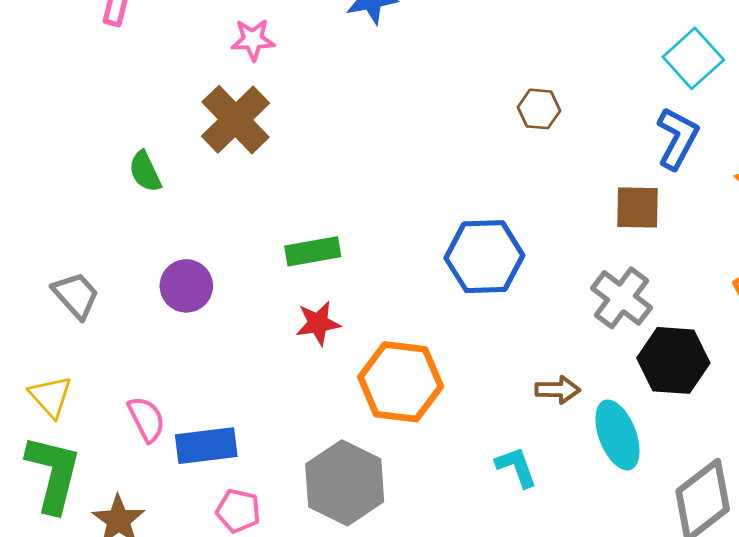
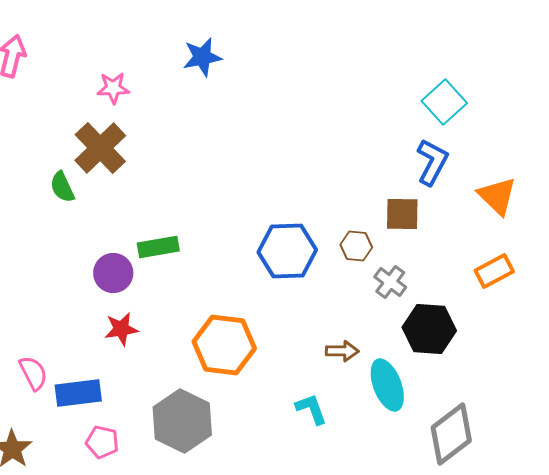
brown hexagon: (539, 109) -> (356, 246), moved
green semicircle: (145, 171) -> (62, 187), moved
purple circle: (186, 286) -> (113, 273), moved
gray cross: (621, 298) -> (390, 282), size x0.7
red star: (318, 323) -> (121, 329), moved

